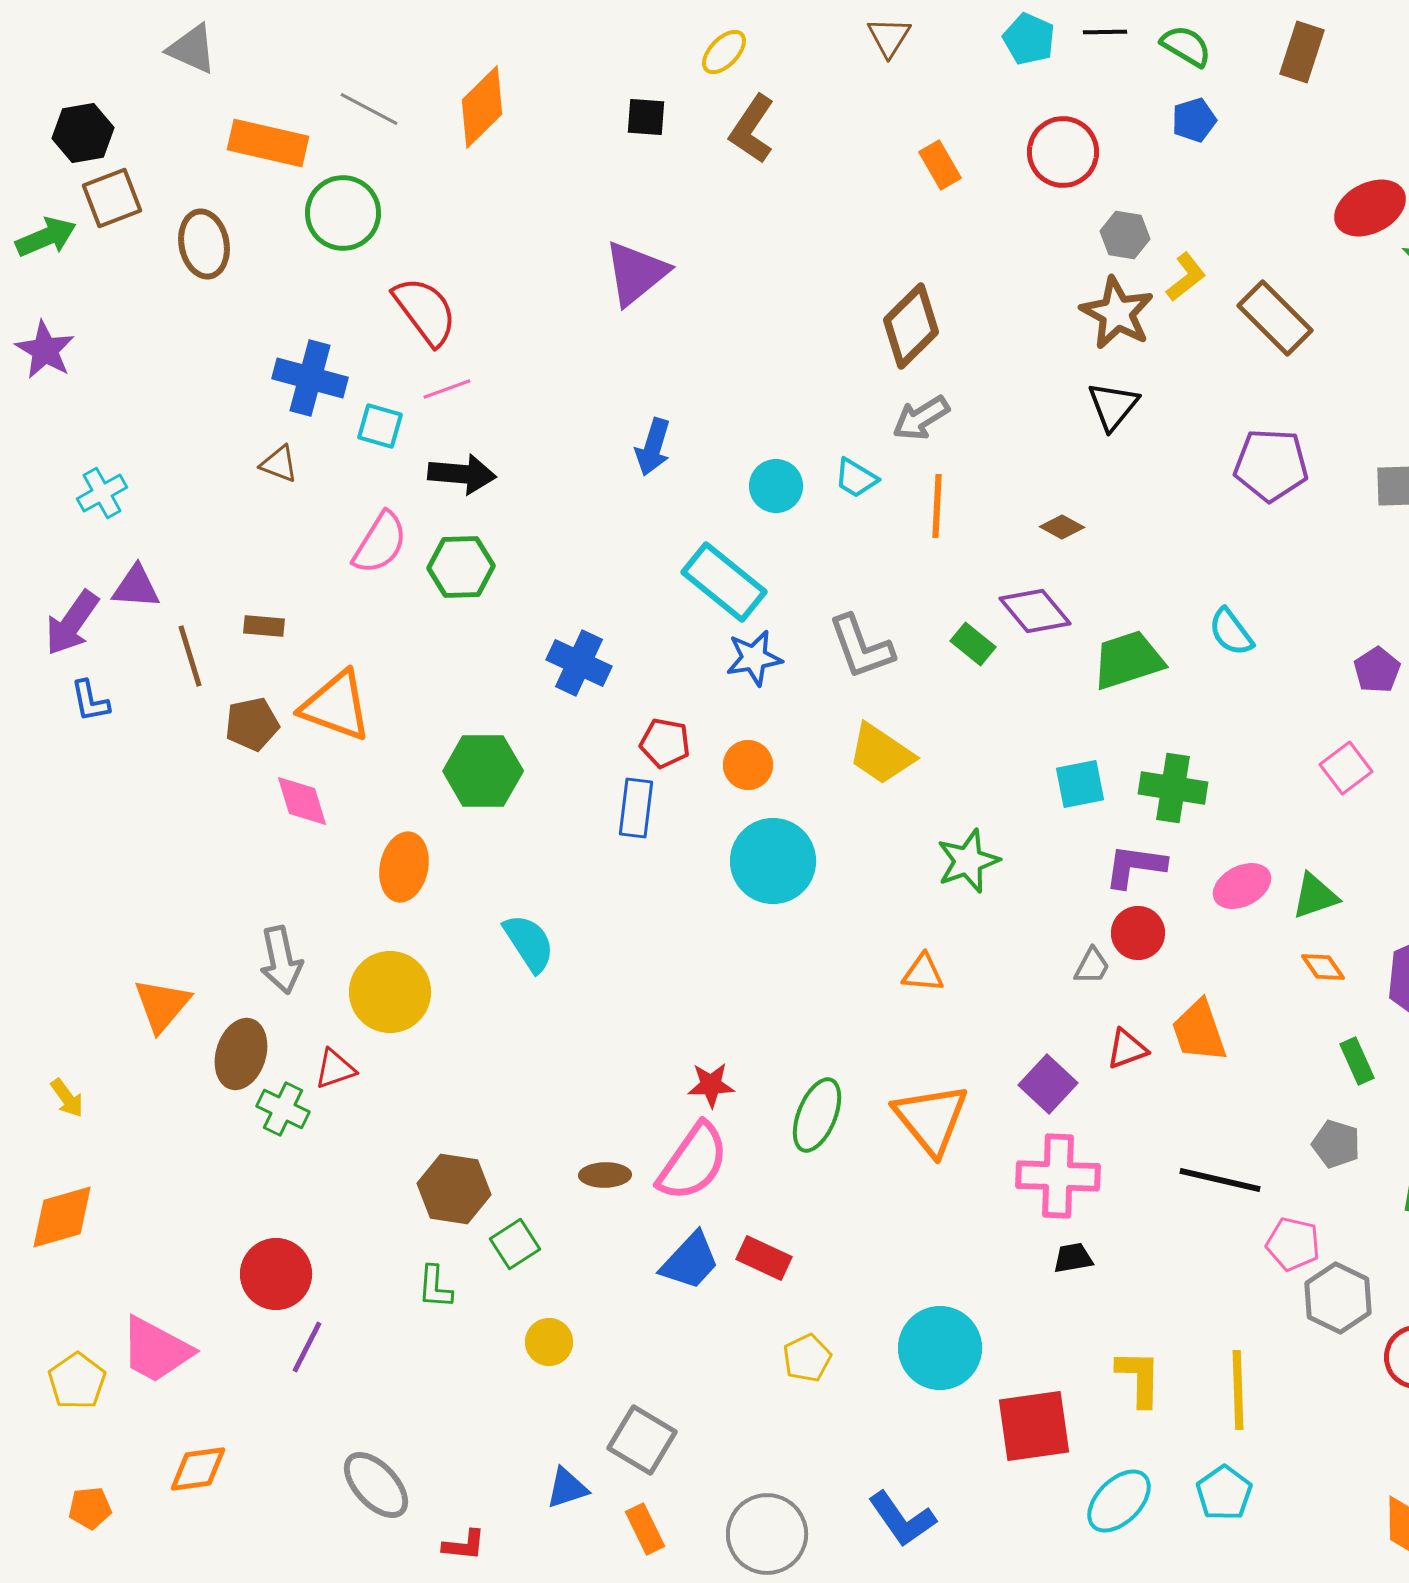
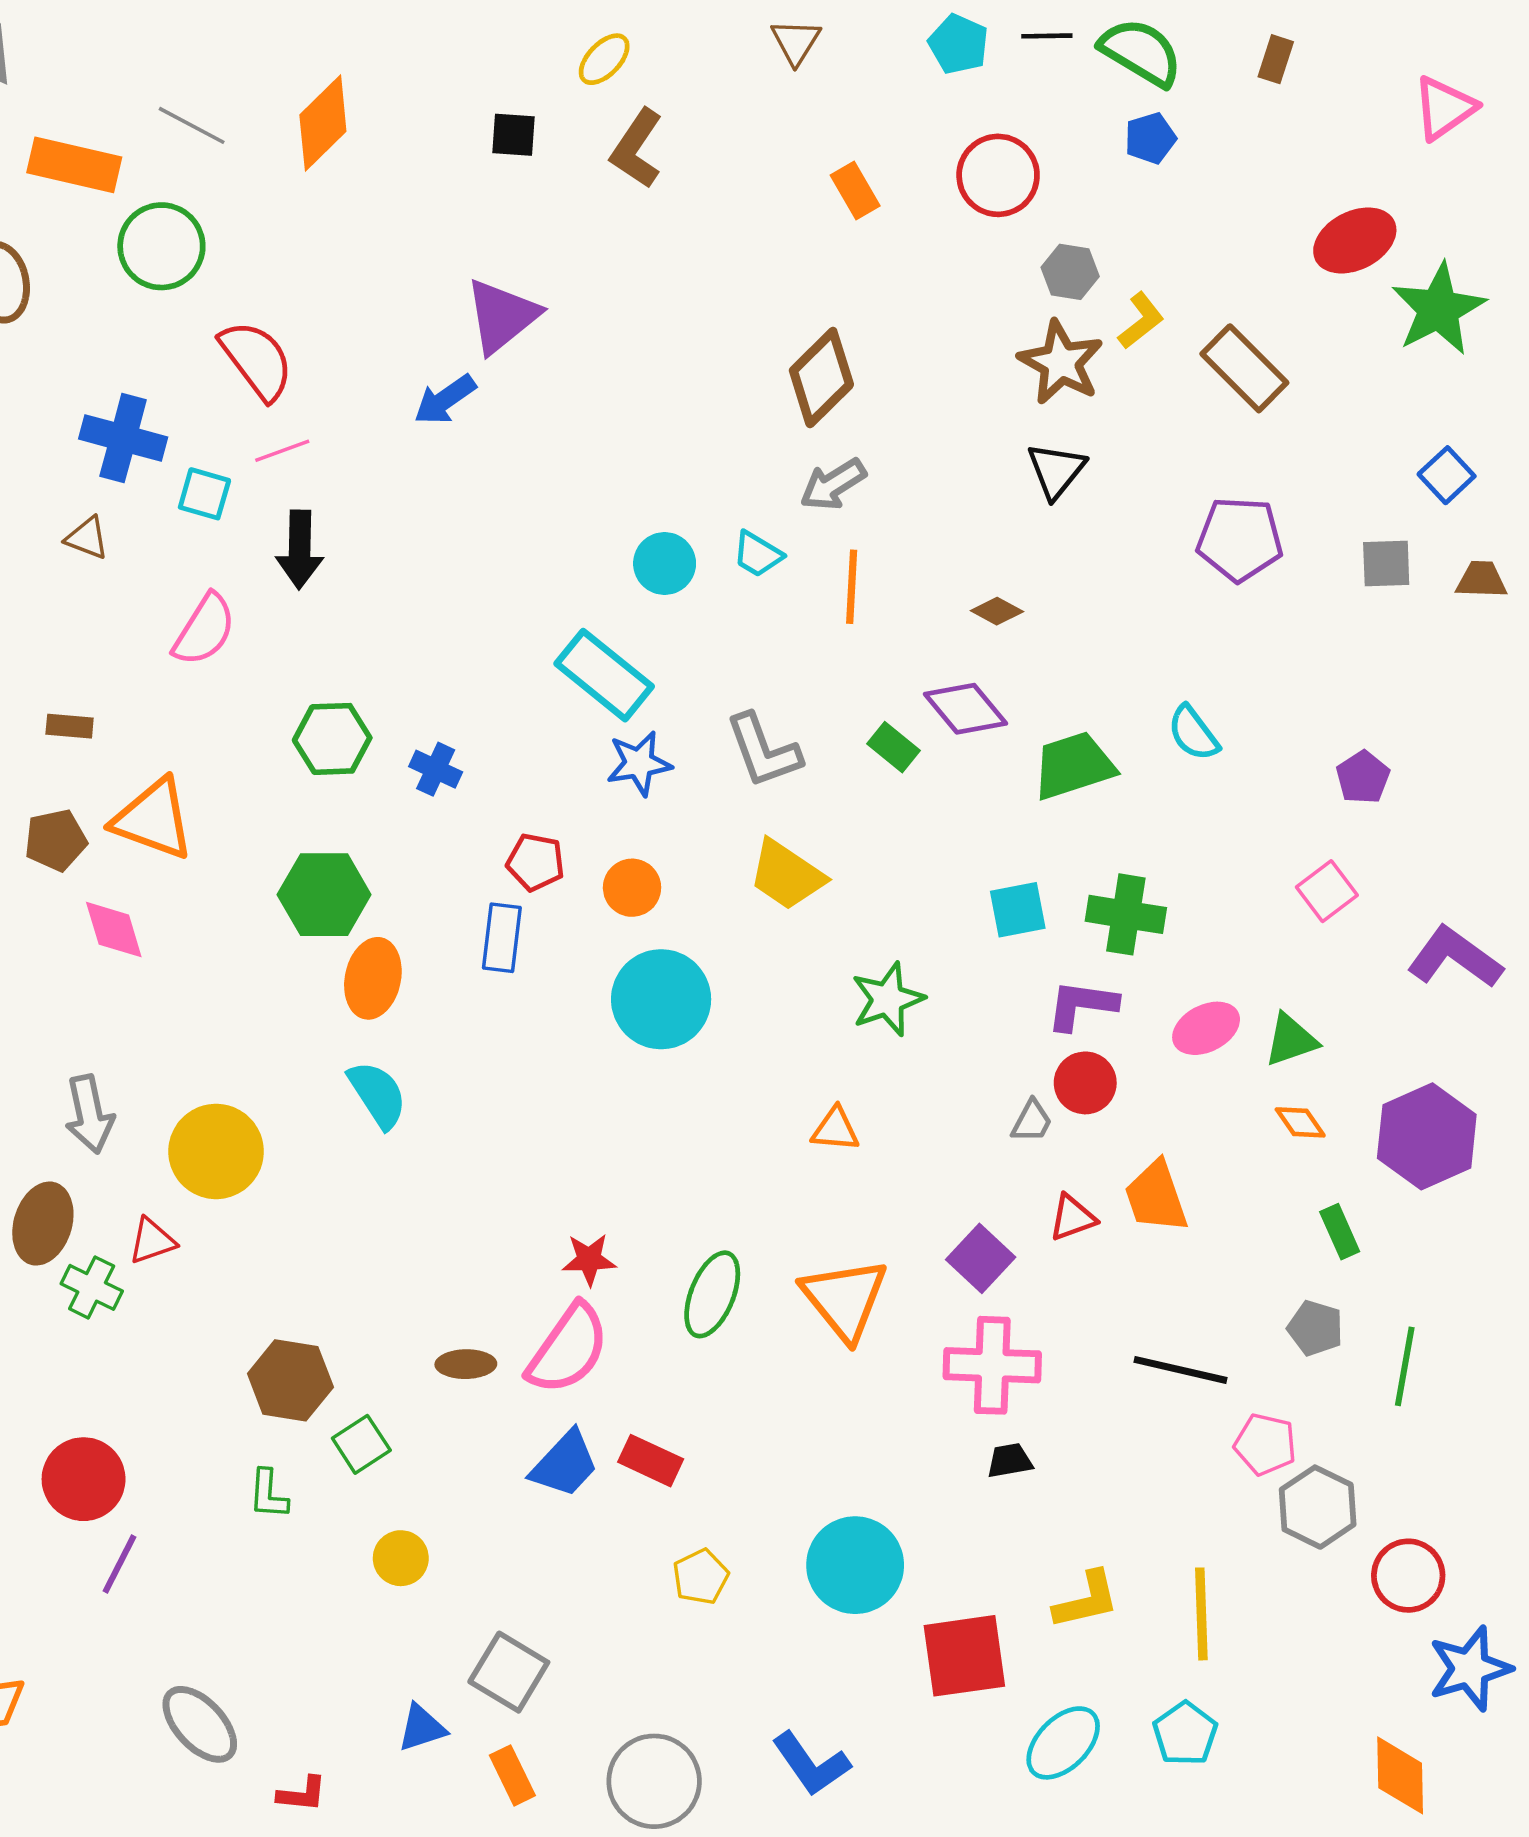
green semicircle: (1186, 46) -> (1141, 52), size x1.4
brown rectangle: (1302, 52) -> (1276, 59), size x0.7
blue arrow: (653, 447) -> (445, 400), moved, turned 38
black arrow: (462, 474) -> (300, 550), turned 86
green hexagon: (461, 567) -> (332, 739), moved
blue cross: (579, 663) -> (436, 769), size x0.7
orange ellipse: (404, 867) -> (373, 978), moved
yellow L-shape: (1139, 1378) -> (1086, 1600), turned 76

